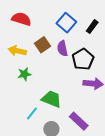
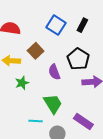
purple semicircle: (62, 48) -> (54, 72), moved
green trapezoid: (52, 99) -> (53, 104), turned 45
cyan line: (32, 113) -> (36, 121), turned 64

